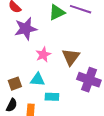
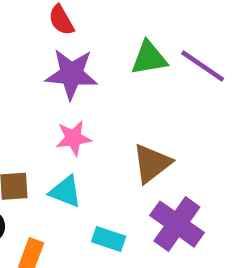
pink star: (43, 55) -> (73, 138), moved
cyan rectangle: (52, 97) -> (109, 239), moved

